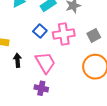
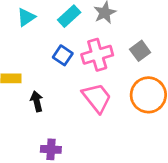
pink trapezoid: (45, 63) -> (97, 98), moved
purple cross: (41, 88) -> (51, 149), moved

